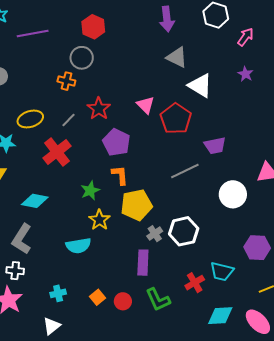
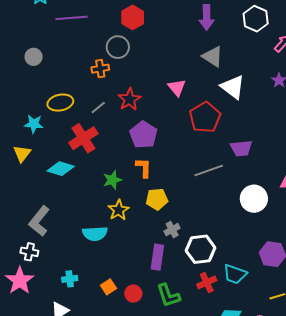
orange cross: (66, 81) -> (100, 69), turned -30
pink triangle: (146, 105) -> (177, 88), moved
cyan diamond: (35, 201) -> (61, 169), moved
yellow pentagon: (136, 205) -> (157, 199), size x0.7
white hexagon: (184, 231) -> (201, 249), moved

